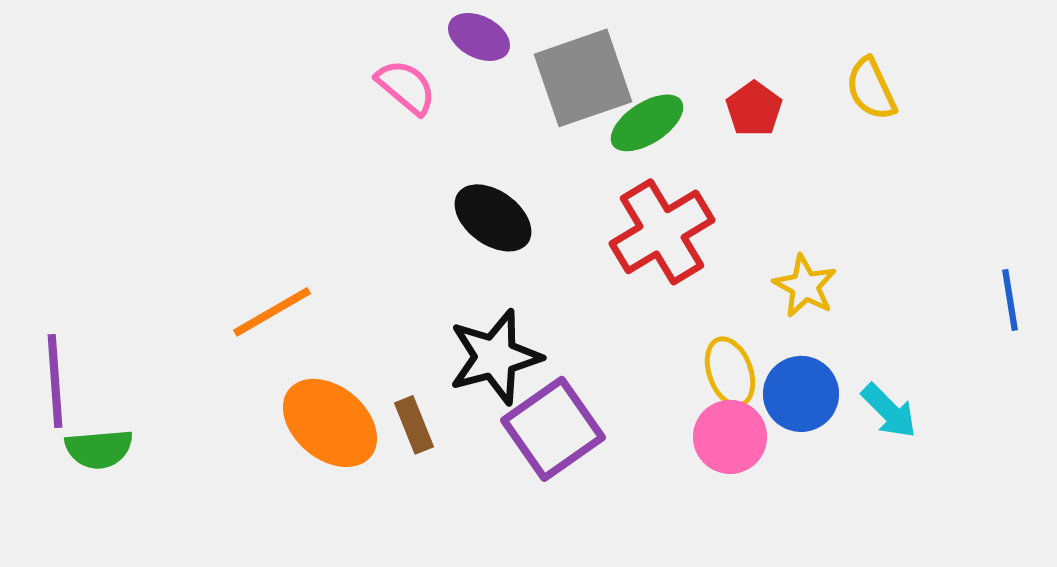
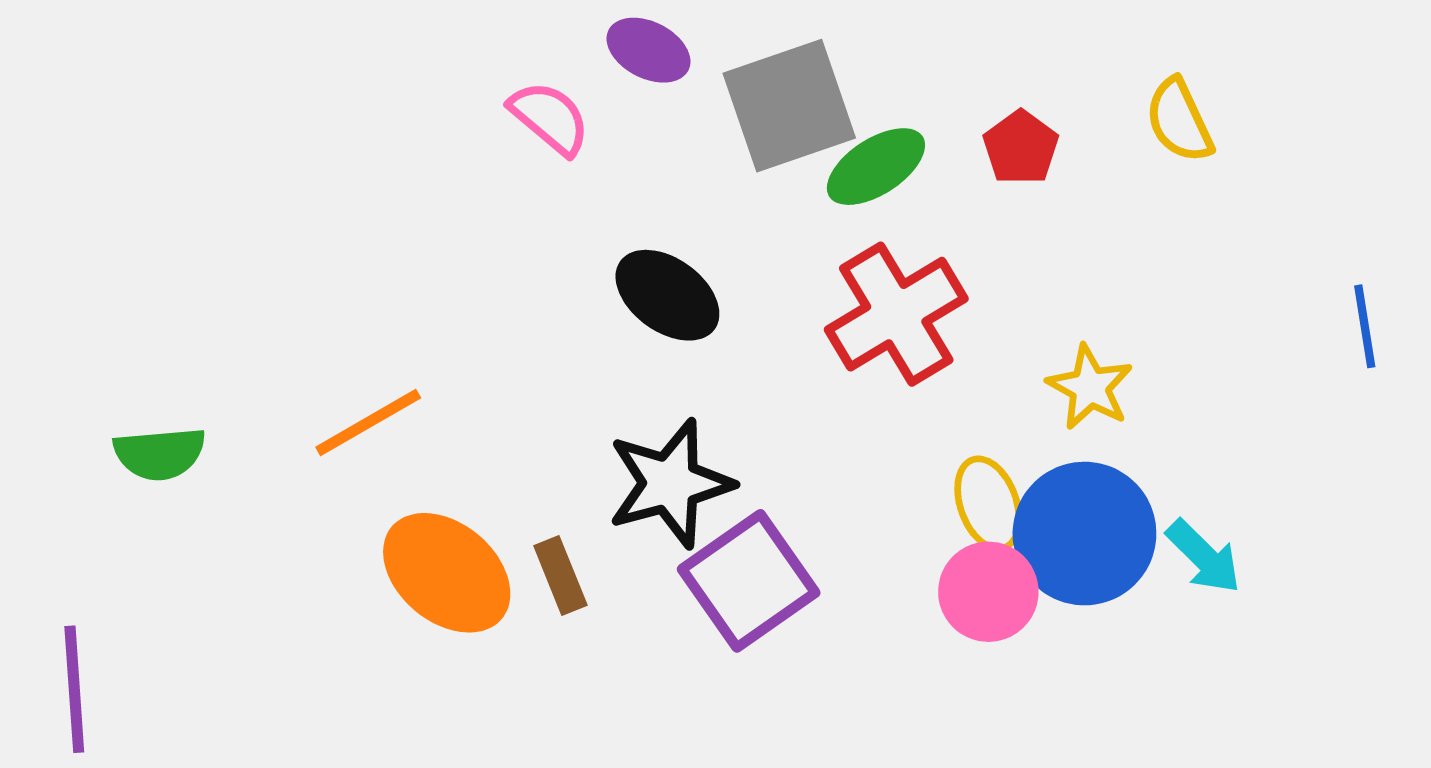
blue line: (1010, 300) -> (1365, 326), moved
purple line: (55, 381) -> (74, 689), moved
blue circle: (801, 394) -> (1084, 534), size x1.4
green semicircle: (99, 449) -> (160, 454), moved

